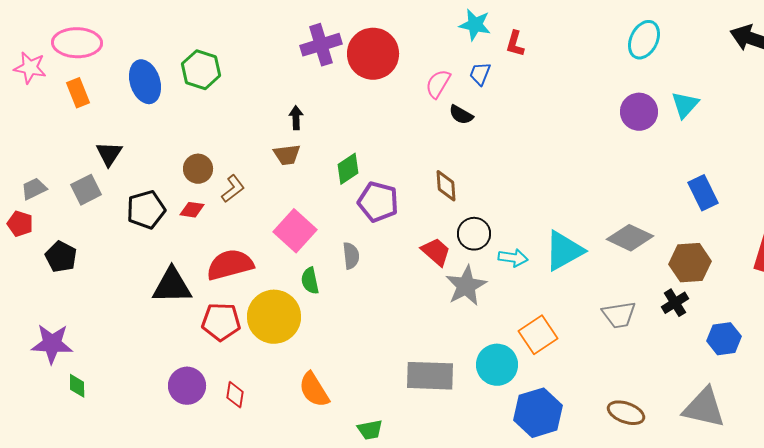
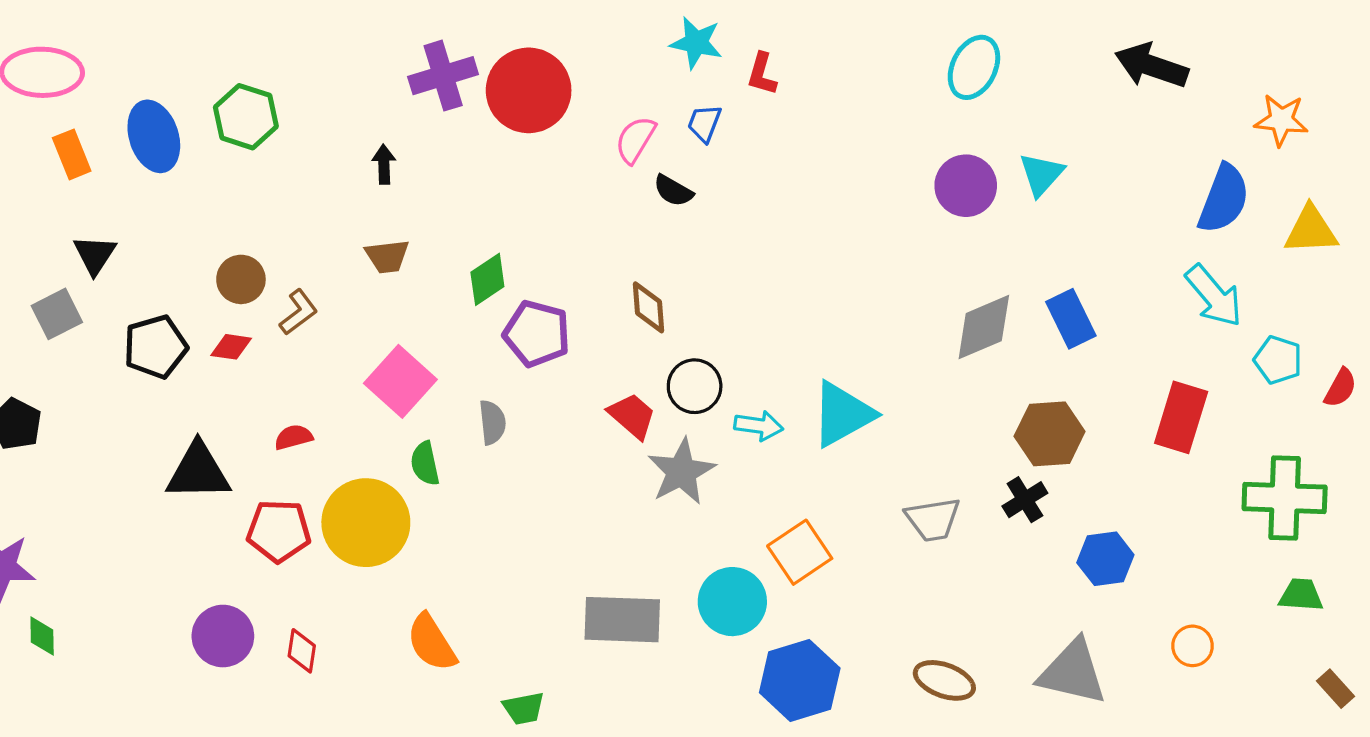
orange rectangle: (78, 93) -> (72, 154), moved
black arrow: (296, 118) -> (384, 164), moved
gray diamond: (630, 238) -> (984, 327), moved, turned -48
red semicircle: (230, 265) -> (294, 437), size x0.5

